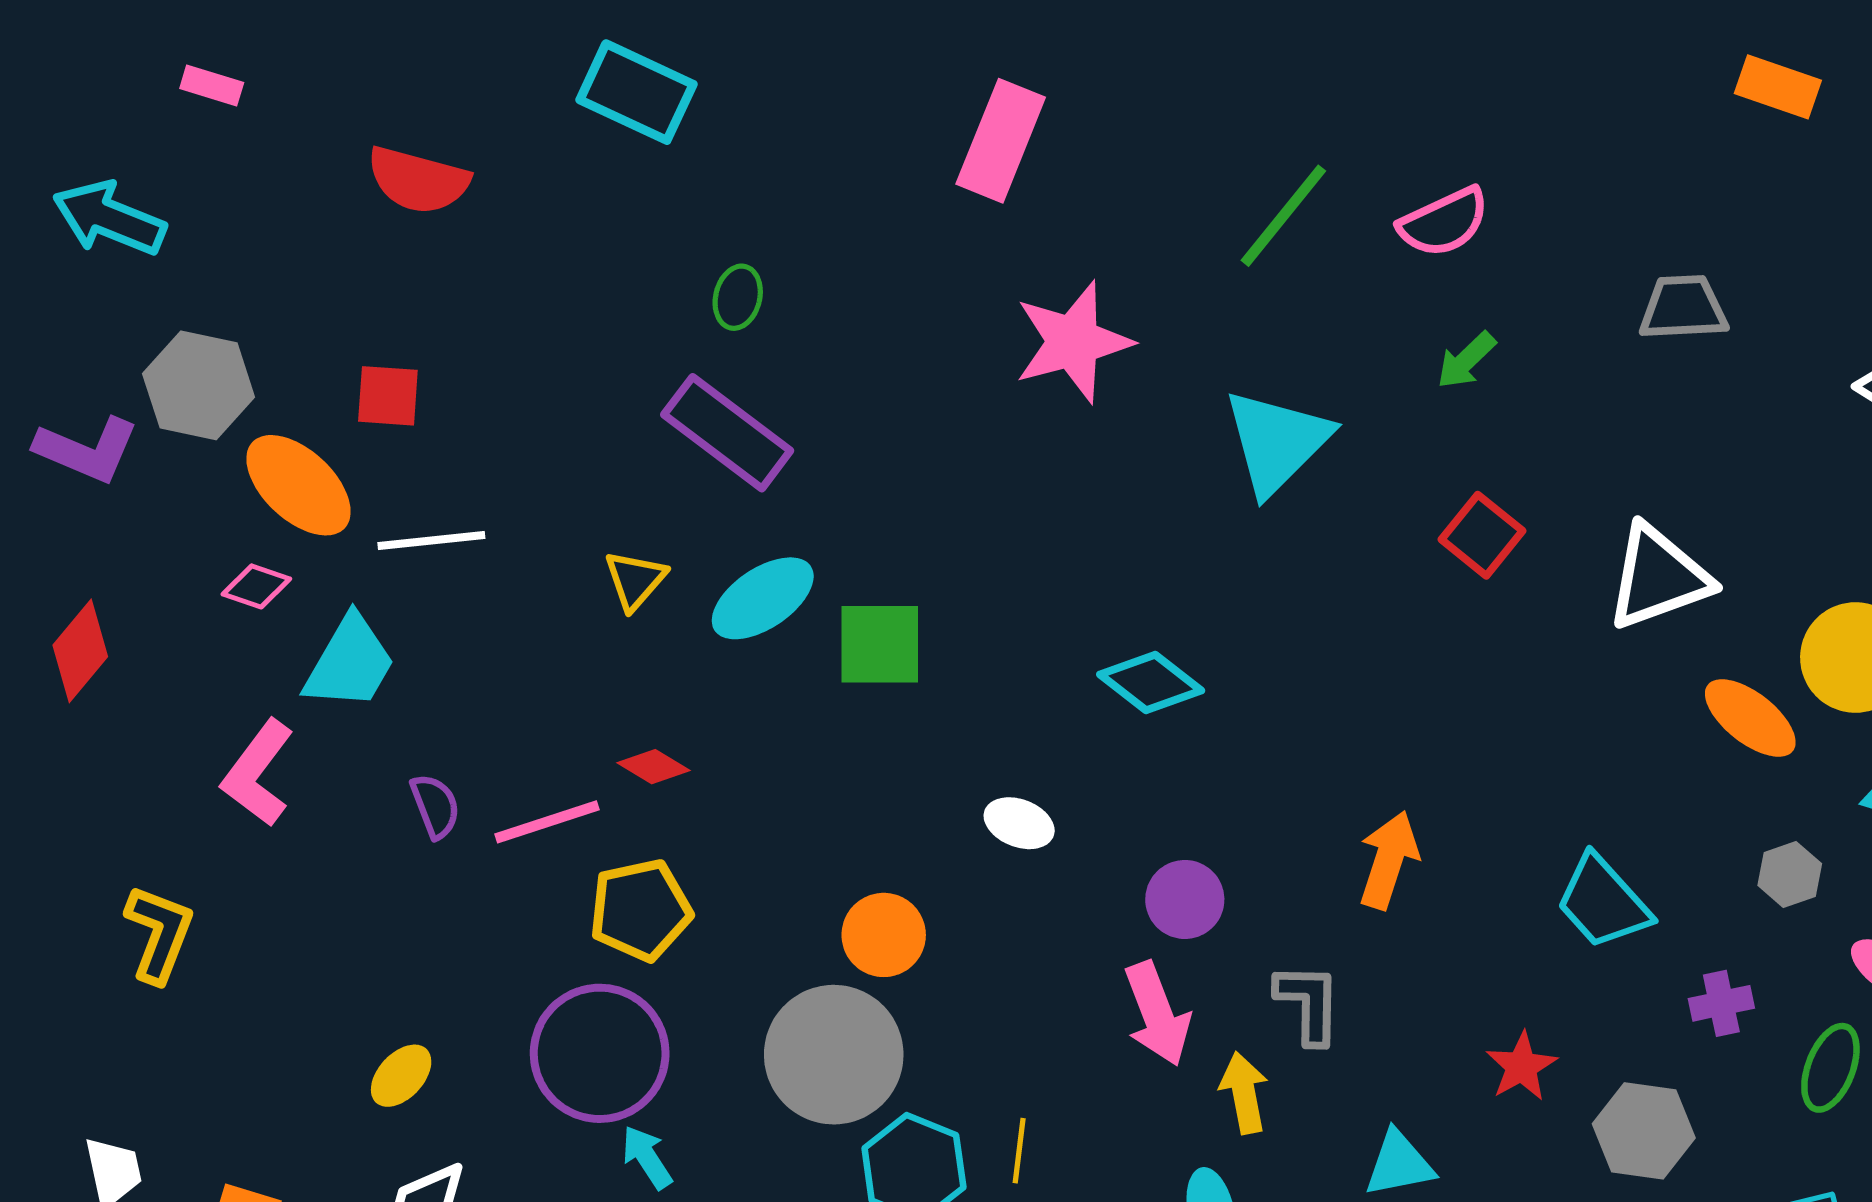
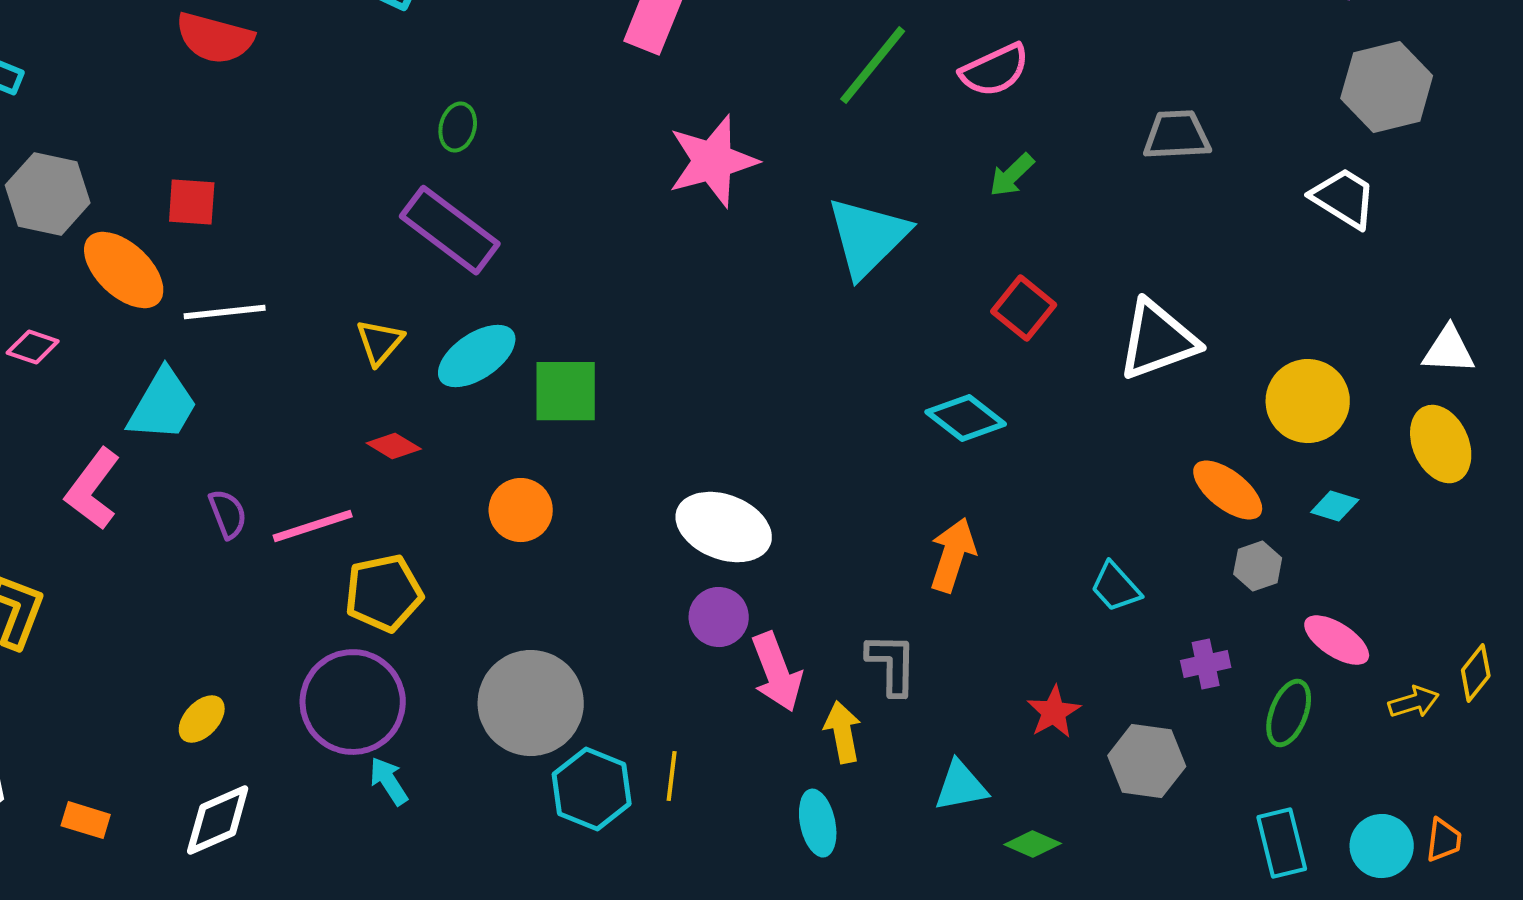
pink diamond: (256, 586) -> (33, 347), moved
cyan diamond: (1151, 682) -> (966, 418), moved
orange ellipse: (1750, 718) -> (1228, 490), moved
red diamond: (654, 767) -> (394, 446), moved
white ellipse: (1019, 823) -> (724, 527), moved, size x1.8
purple circle: (1185, 899) -> (719, 617), moved
cyan trapezoid: (1603, 902) -> (1116, 587), size x0.7
orange circle: (884, 935) -> (521, 510), moved

